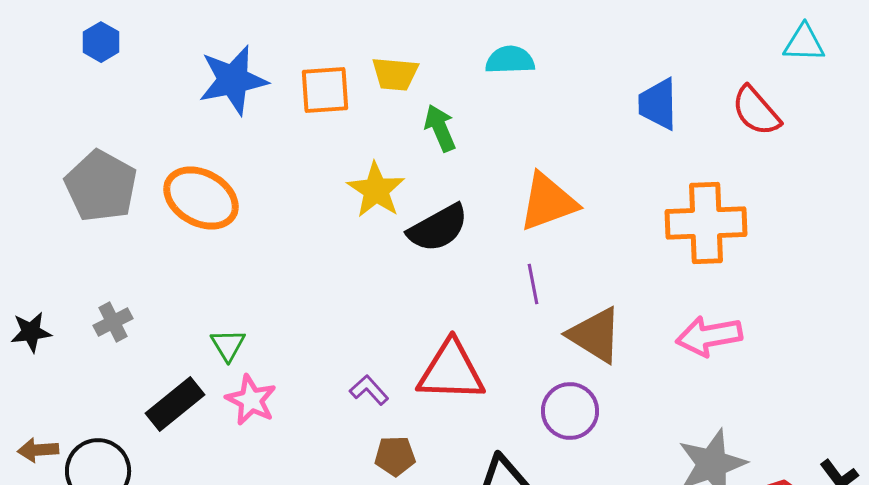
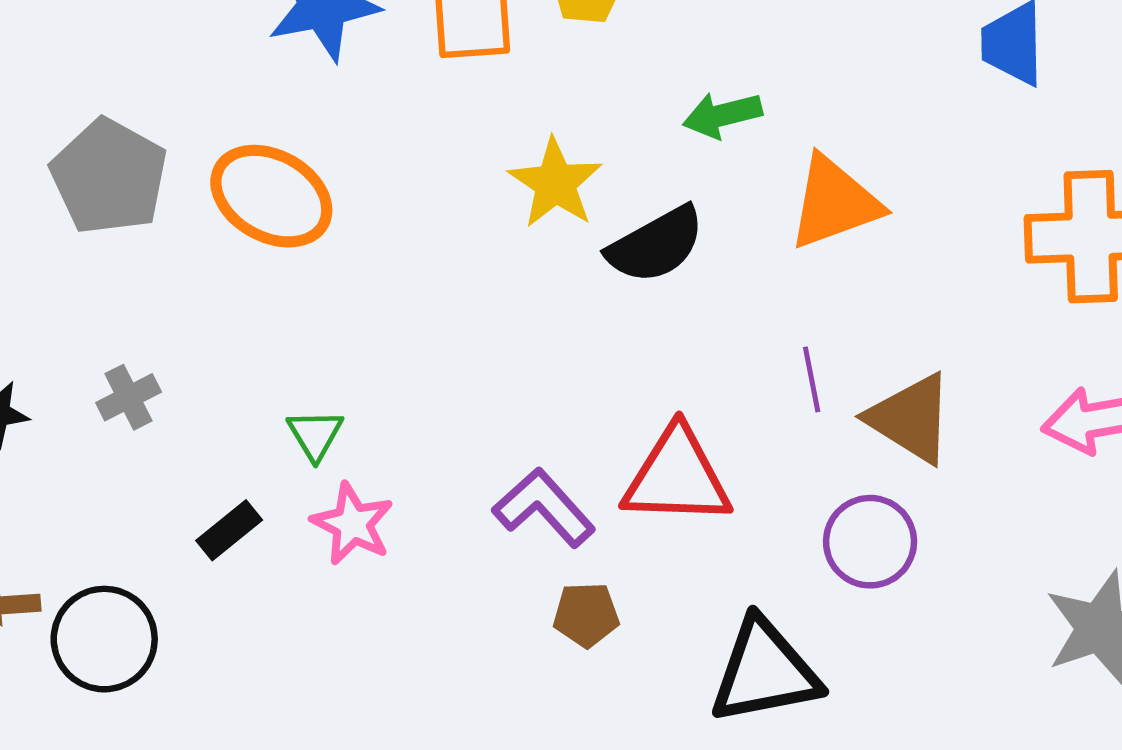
green arrow: (440, 128) -> (722, 115), moved, turned -81
purple line: (533, 284) -> (812, 379), moved
purple L-shape: (369, 390) -> (544, 508), size x1.6
black rectangle: (175, 404) -> (229, 530), size x0.7

